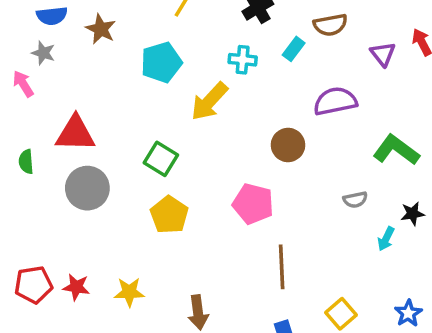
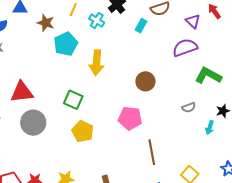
brown star: (101, 29) -> (46, 23), moved
cyan cross: (243, 60) -> (97, 21), moved, turned 35
yellow arrow: (209, 101) -> (97, 63), turned -30
purple semicircle: (335, 101) -> (185, 48), moved

